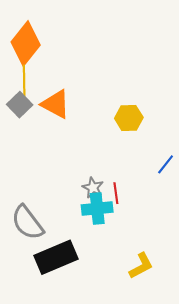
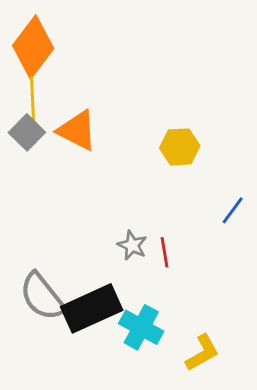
cyan cross: (97, 208) -> (141, 327), moved, turned 36
black rectangle: (56, 257) -> (92, 308), moved

